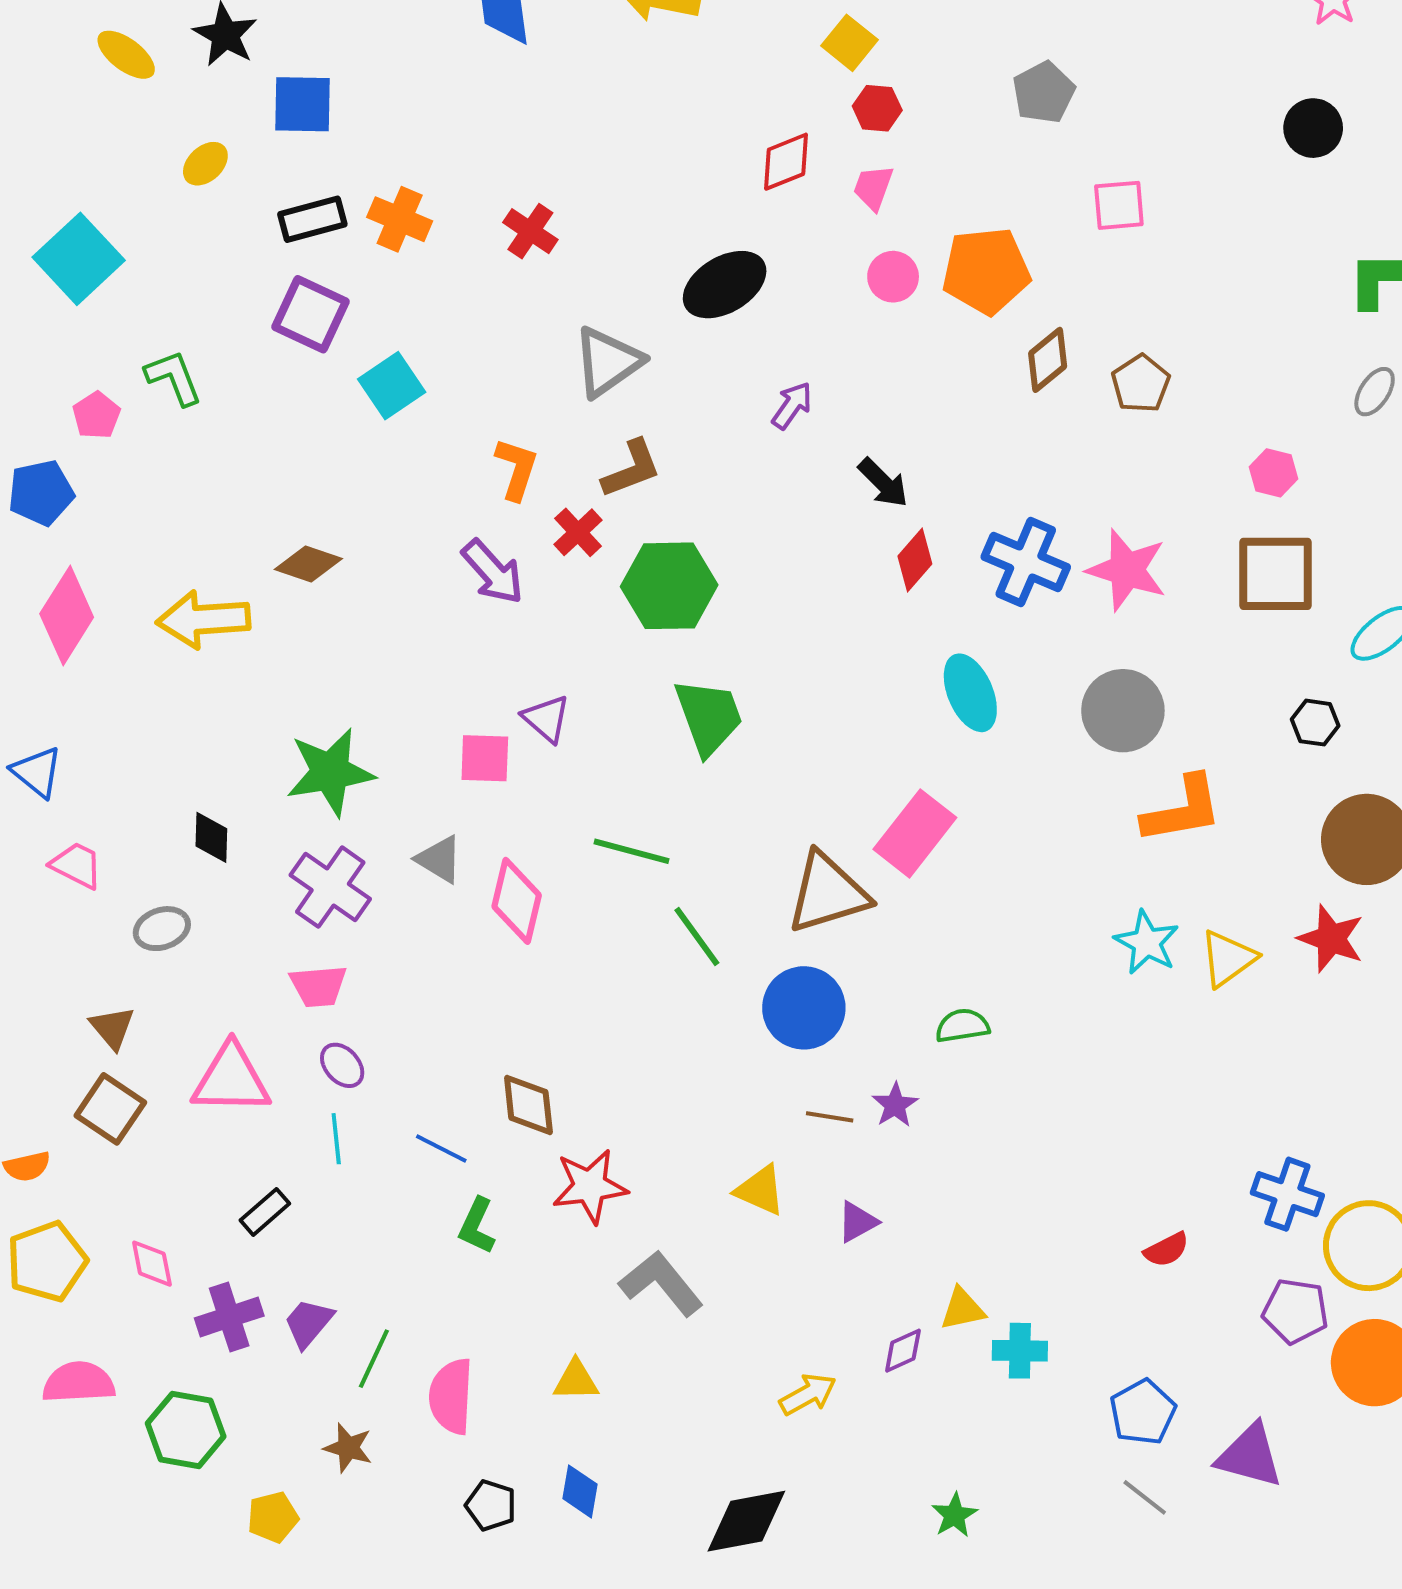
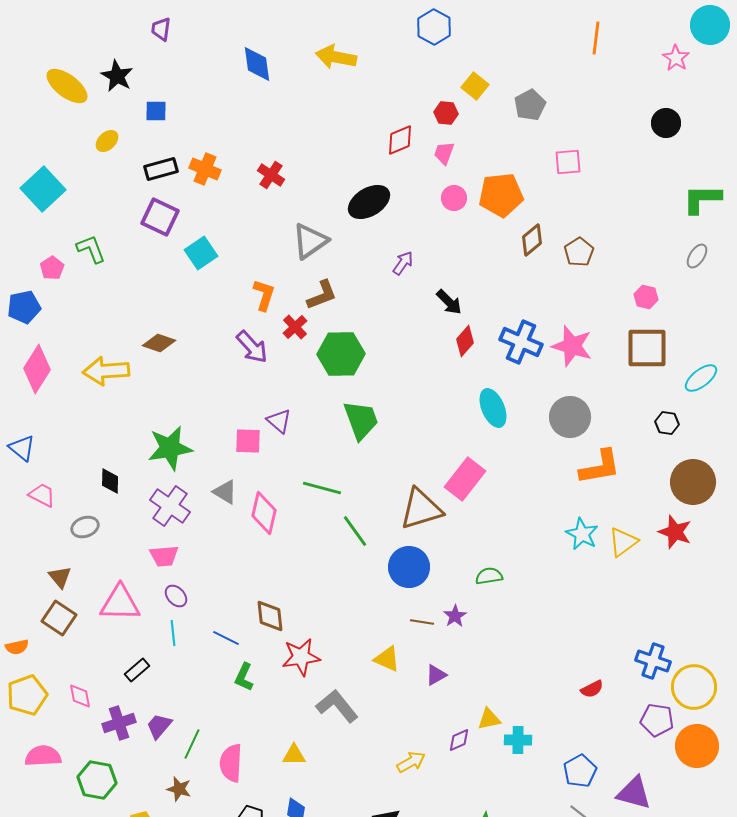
yellow square: (849, 43) -> (475, 86), moved
yellow ellipse: (126, 55) -> (67, 86), size x1.4
blue square: (303, 104) -> (156, 111), size x0.7

